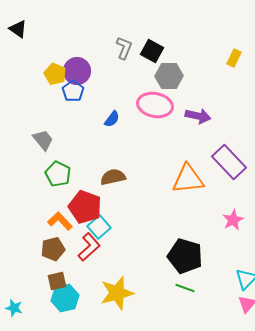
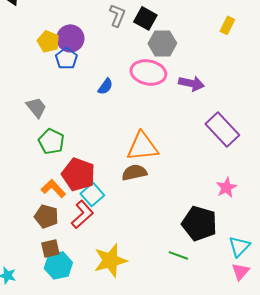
brown semicircle: (113, 177) -> (134, 172), moved
orange triangle: (188, 179) -> (142, 146), moved
brown pentagon: (53, 249) -> (46, 216), turned 30
black pentagon: (185, 256) -> (199, 223), moved

